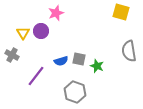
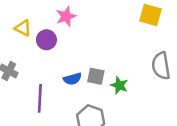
yellow triangle: (23, 33) -> (23, 28), moved, turned -32
purple line: (36, 76) -> (40, 98), turned -35

